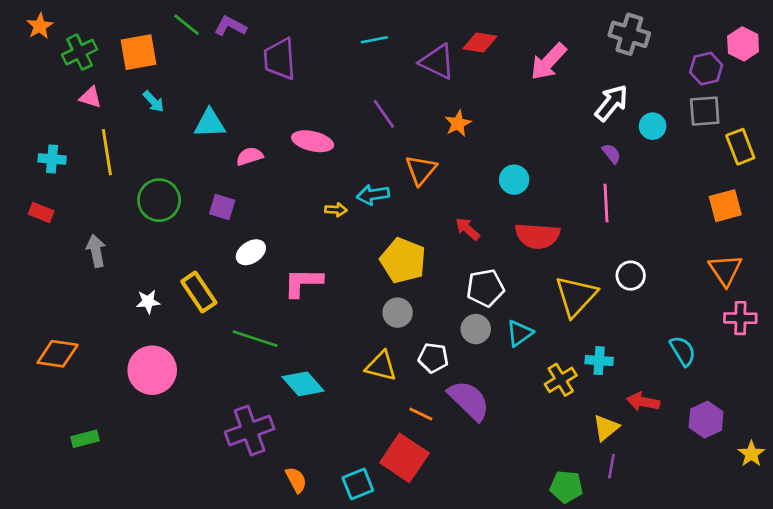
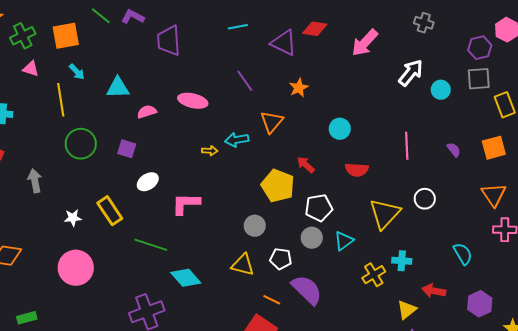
gray cross: (629, 34) -> (424, 23), size x0.7
yellow line: (107, 152) -> (61, 100), moved
purple semicircle: (611, 154) -> (454, 150), moved
red semicircle: (537, 236) -> (357, 170), size x0.7
yellow pentagon: (403, 260) -> (278, 186), moved

